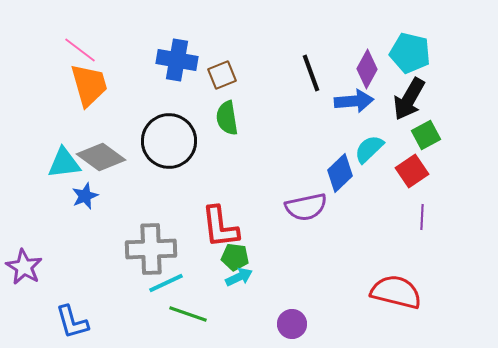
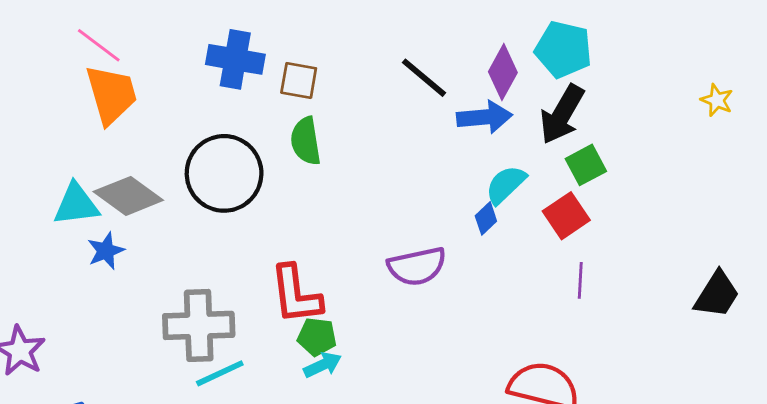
black line: (311, 73) -> (424, 78), turned -30
brown square: (222, 75) -> (299, 80), turned 32
blue diamond: (340, 173) -> (486, 218), moved, size x0.6

